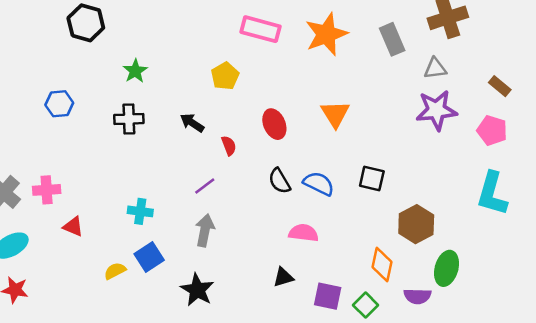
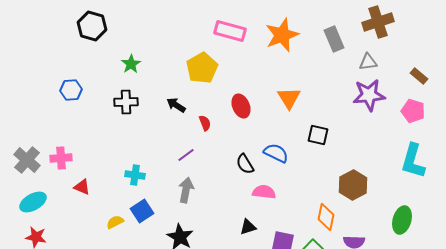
yellow pentagon: (225, 76) -> (202, 68), size x1.4
black square: (372, 178) -> (318, 135), moved
black semicircle: (279, 181) -> (245, 164), moved
green ellipse: (447, 268) -> (402, 220), moved

